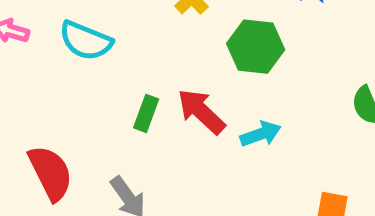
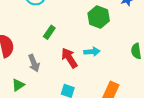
red arrow: (201, 111) -> (69, 58), moved

